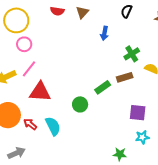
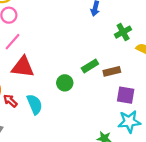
brown rectangle: (125, 77) -> (112, 71), moved
cyan star: (142, 137) -> (129, 122), size x1.5

